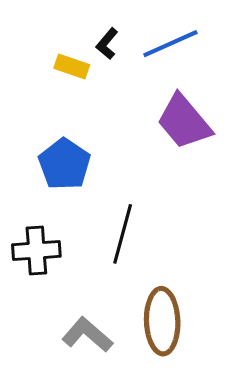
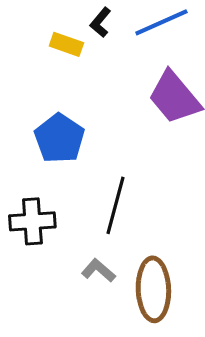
gray L-shape: (87, 335) -> (98, 270), moved, size x0.7

